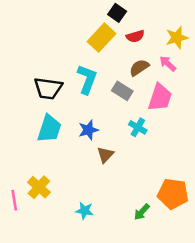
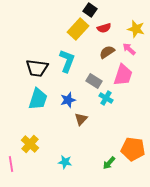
yellow star: (177, 38) -> (136, 29), turned 30
gray rectangle: (122, 91) -> (94, 81), moved
pink line: (14, 200) -> (11, 164), moved

